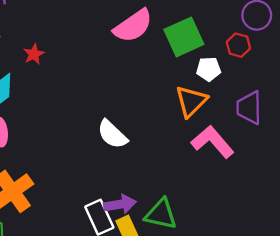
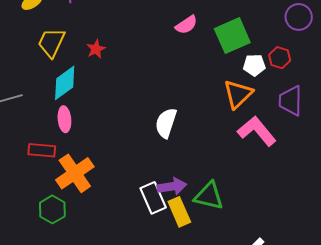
pink semicircle: (133, 26) -> (186, 25), size x0.6
red hexagon: (238, 45) -> (280, 58), moved
white semicircle: (112, 134) -> (166, 123), turned 64

